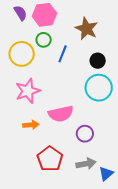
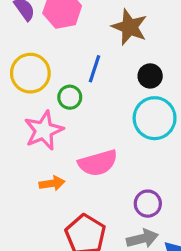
green circle: (44, 40) -> (70, 97), moved
purple circle: (85, 134) -> (148, 204), moved

